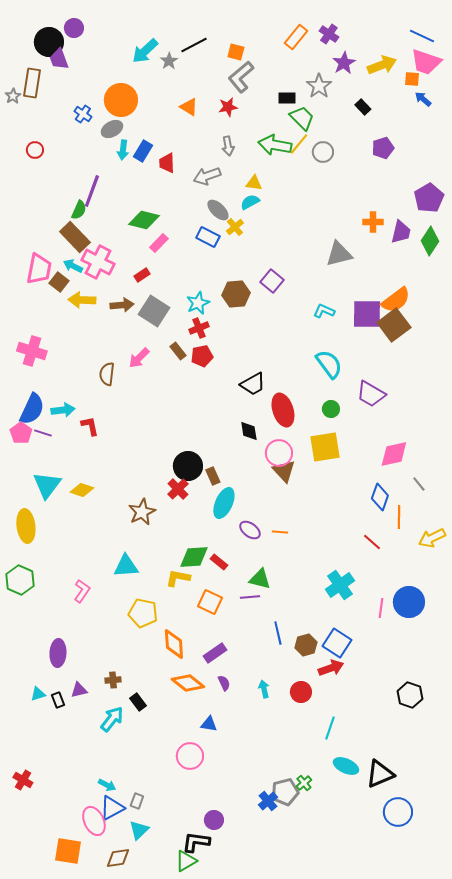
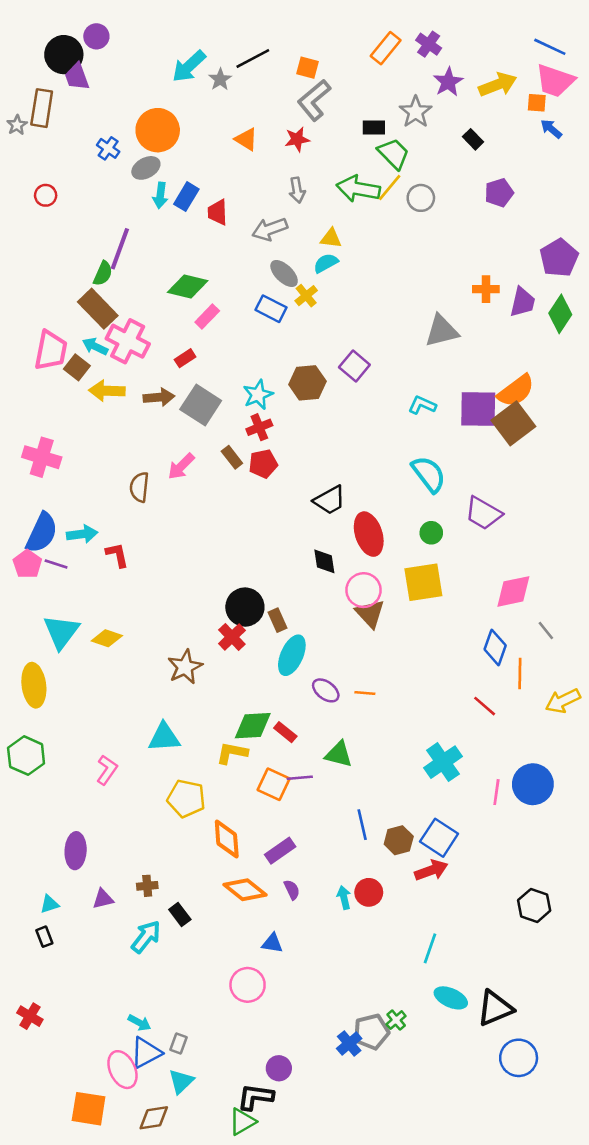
purple line: (250, 597) -> (300, 778), moved
red circle: (301, 692) -> (369, 892), moved
black rectangle: (58, 700) -> (44, 937), moved

